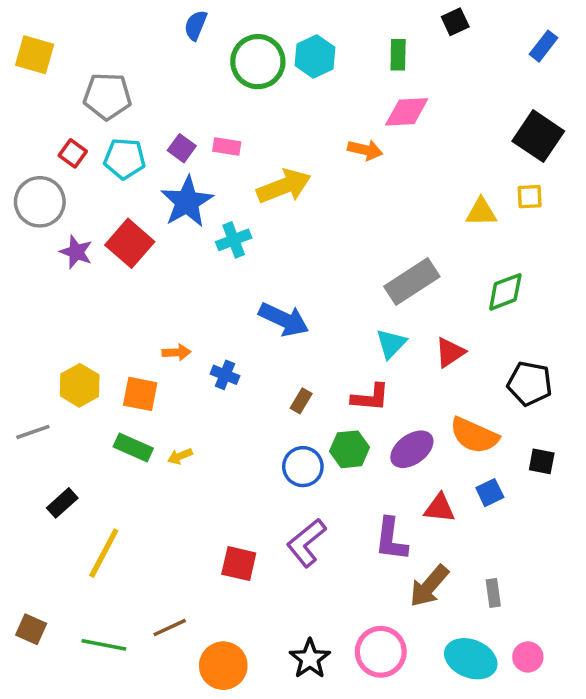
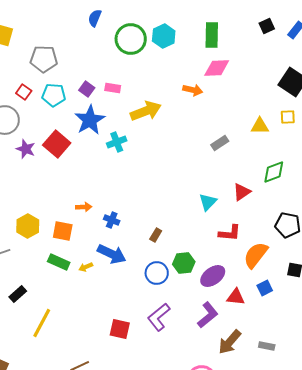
black square: (455, 22) -> (267, 26), moved
green rectangle: (398, 55) -> (212, 35), size x1.4
gray rectangle: (412, 281) -> (220, 143), moved, size x0.6
blue arrow: (284, 319) -> (112, 254), moved
red triangle: (450, 352) -> (242, 192), moved
red L-shape: (370, 397) -> (230, 233), moved
orange semicircle: (474, 435) -> (256, 255), turned 104
purple ellipse: (412, 449) -> (213, 276), moved
purple L-shape: (391, 539) -> (208, 315), turned -136
gray rectangle: (493, 593) -> (267, 346), turned -70

